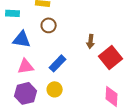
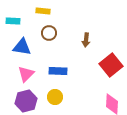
brown arrow: (91, 41) -> (86, 40), moved
blue rectangle: (58, 63) -> (58, 71), turned 48
pink triangle: (26, 66) -> (26, 74), turned -36

